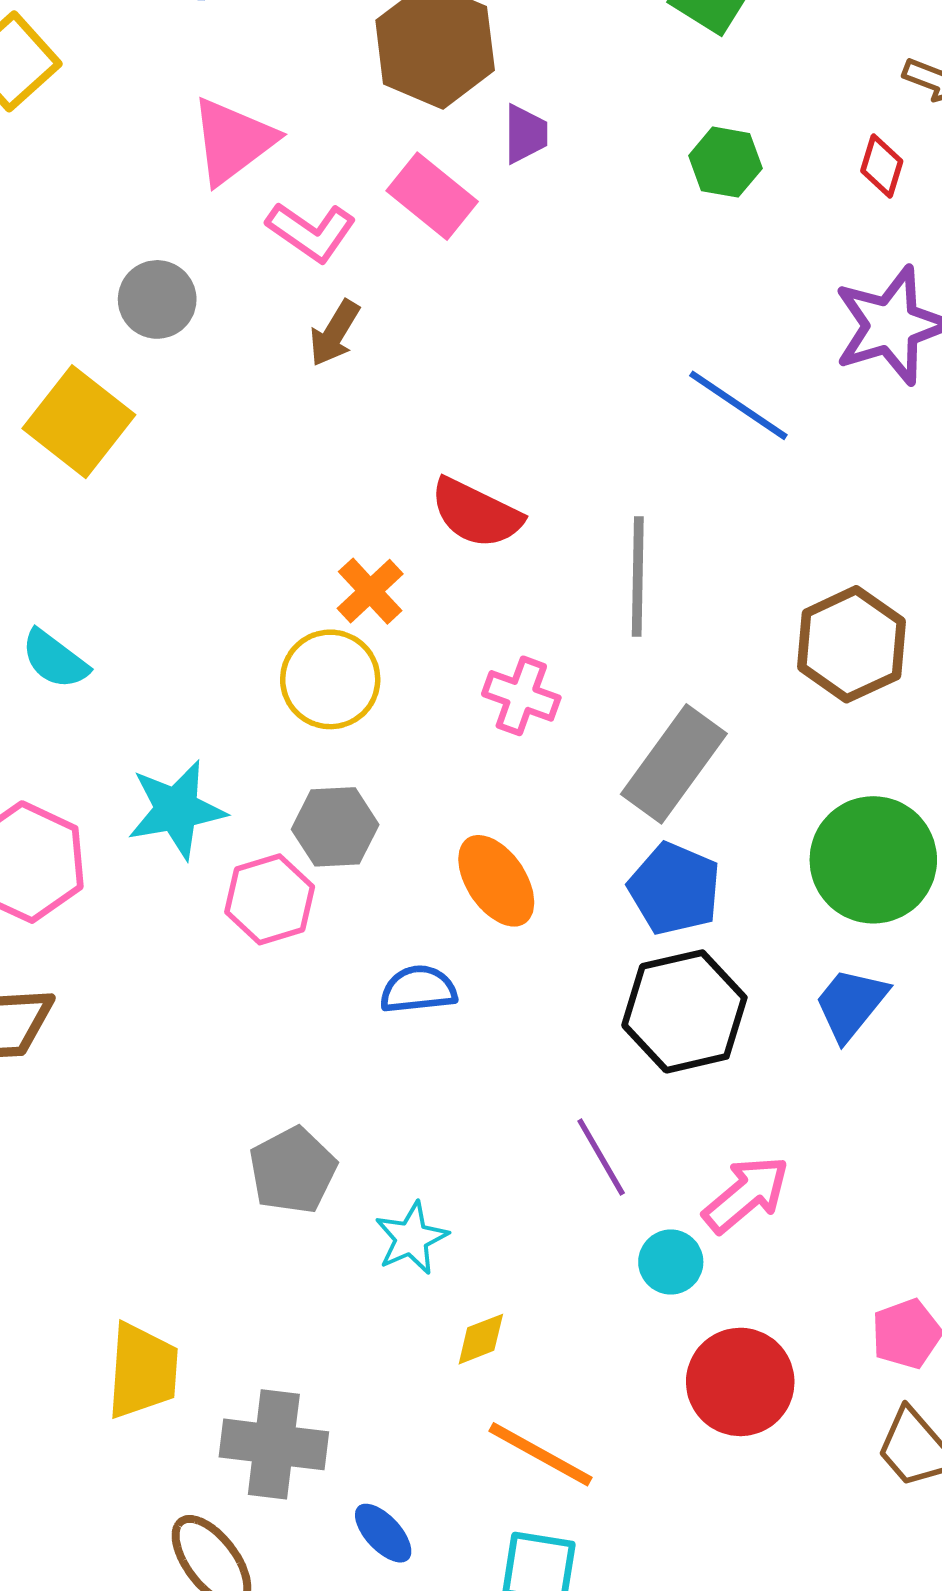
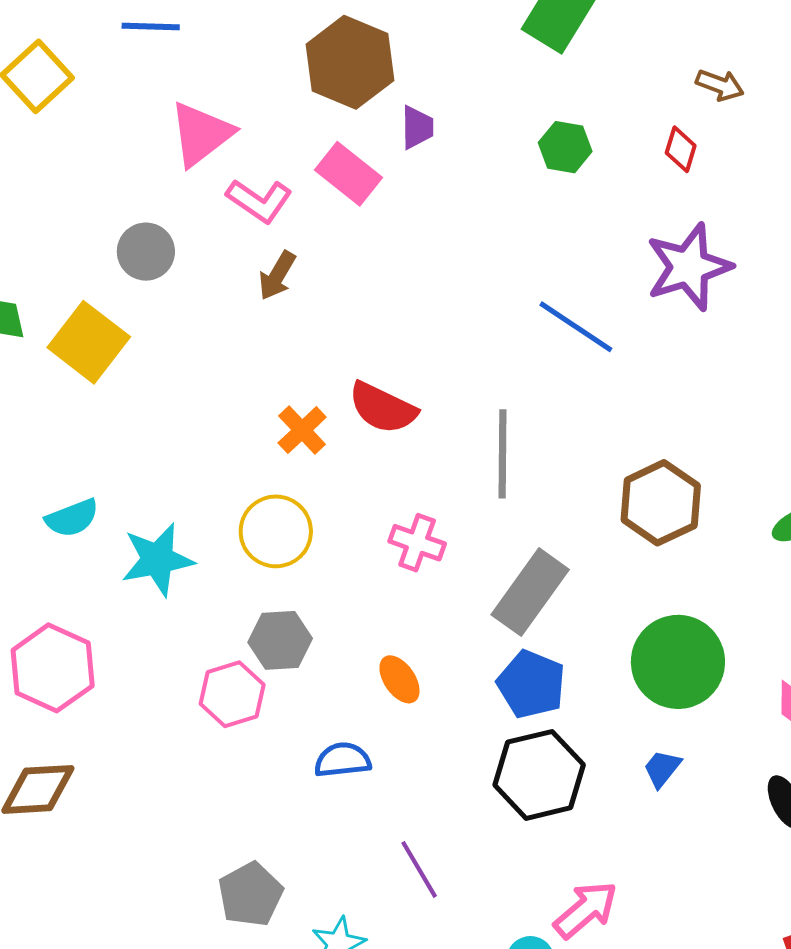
orange cross: (370, 591) -> (302, 430), moved
cyan semicircle: (55, 659) -> (72, 518), turned -58
cyan star: (177, 810) -> (158, 560), moved
orange ellipse: (496, 881) -> (399, 679), size x0.7
blue trapezoid: (851, 1004) -> (662, 768), size x0.7
purple line: (601, 1157) -> (419, 869), moved

